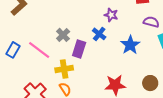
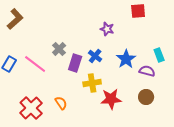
purple semicircle: (151, 22) -> (147, 71), moved
blue cross: (99, 34) -> (95, 56), moved
yellow cross: (64, 69) -> (92, 83), moved

